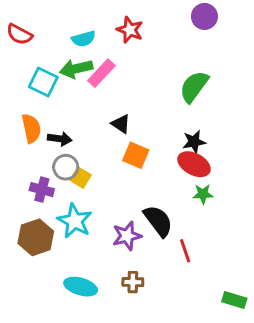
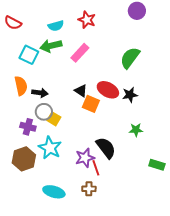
pink rectangle: (101, 73) -> (80, 53), moved
black triangle: (121, 124) -> (81, 91), moved
red ellipse: (194, 164) -> (108, 90), moved
red line: (185, 251) -> (96, 168), moved
green rectangle: (234, 300) -> (157, 165), moved

